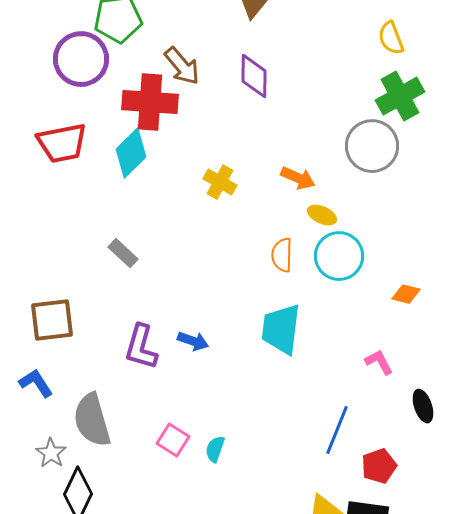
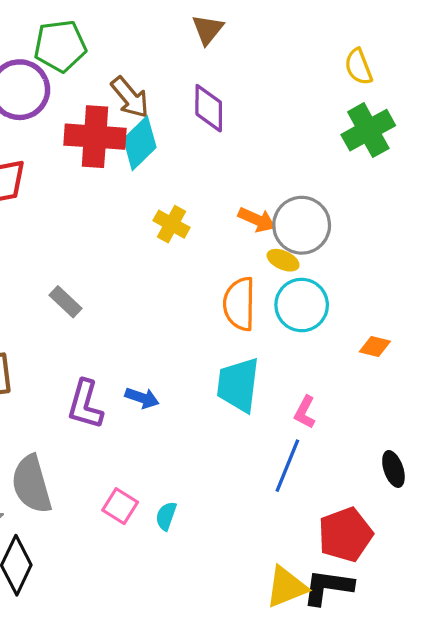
gray circle: (372, 146) -> (302, 225), moved
cyan diamond: (131, 153) -> (140, 143), moved
orange semicircle: (282, 255) -> (239, 304), size x1.4
pink L-shape: (379, 362) -> (305, 412), moved, turned -124
blue line: (337, 430) -> (287, 466), moved
red pentagon: (379, 466) -> (345, 535), size x1.4

